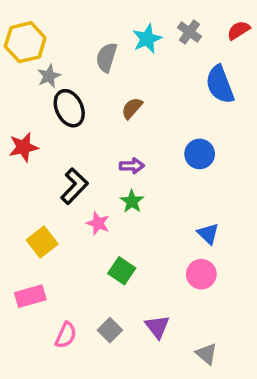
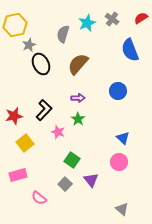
brown semicircle: (132, 108) -> (78, 64), size x1.6
red star: (24, 147) -> (14, 116), moved
purple triangle: (157, 327) -> (91, 180), moved
gray square: (110, 330) -> (65, 184), moved
pink semicircle: (66, 335) -> (39, 198), turned 105

